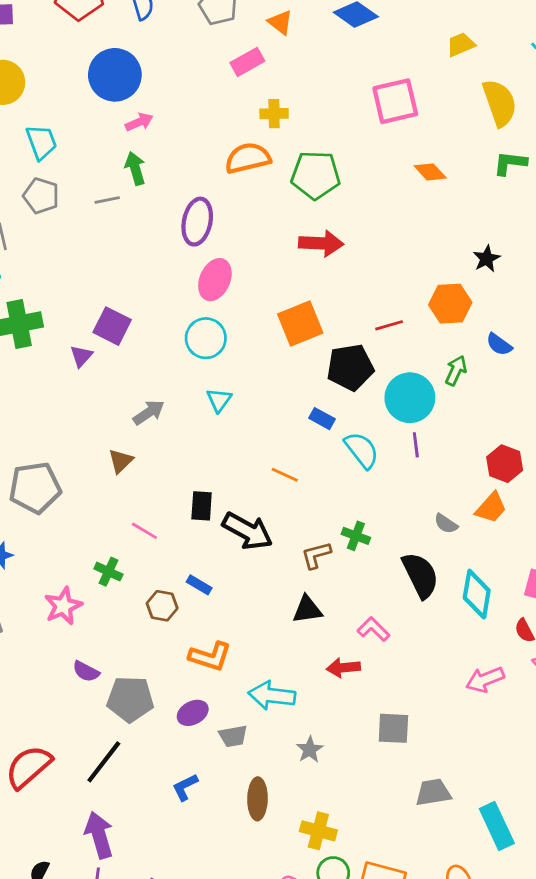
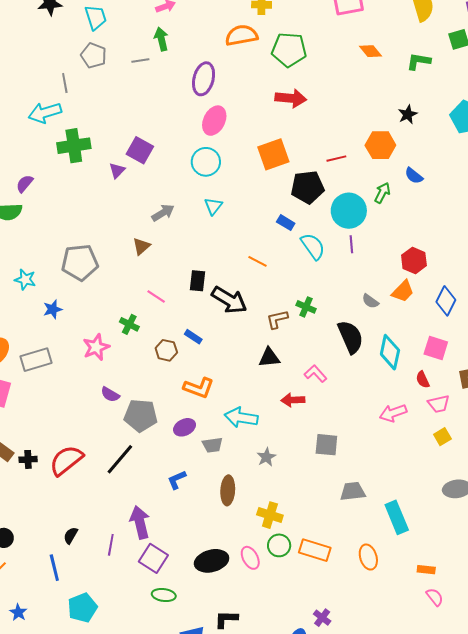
green L-shape: (510, 163) -> (419, 61), moved
purple arrow: (99, 835) -> (140, 522), moved

